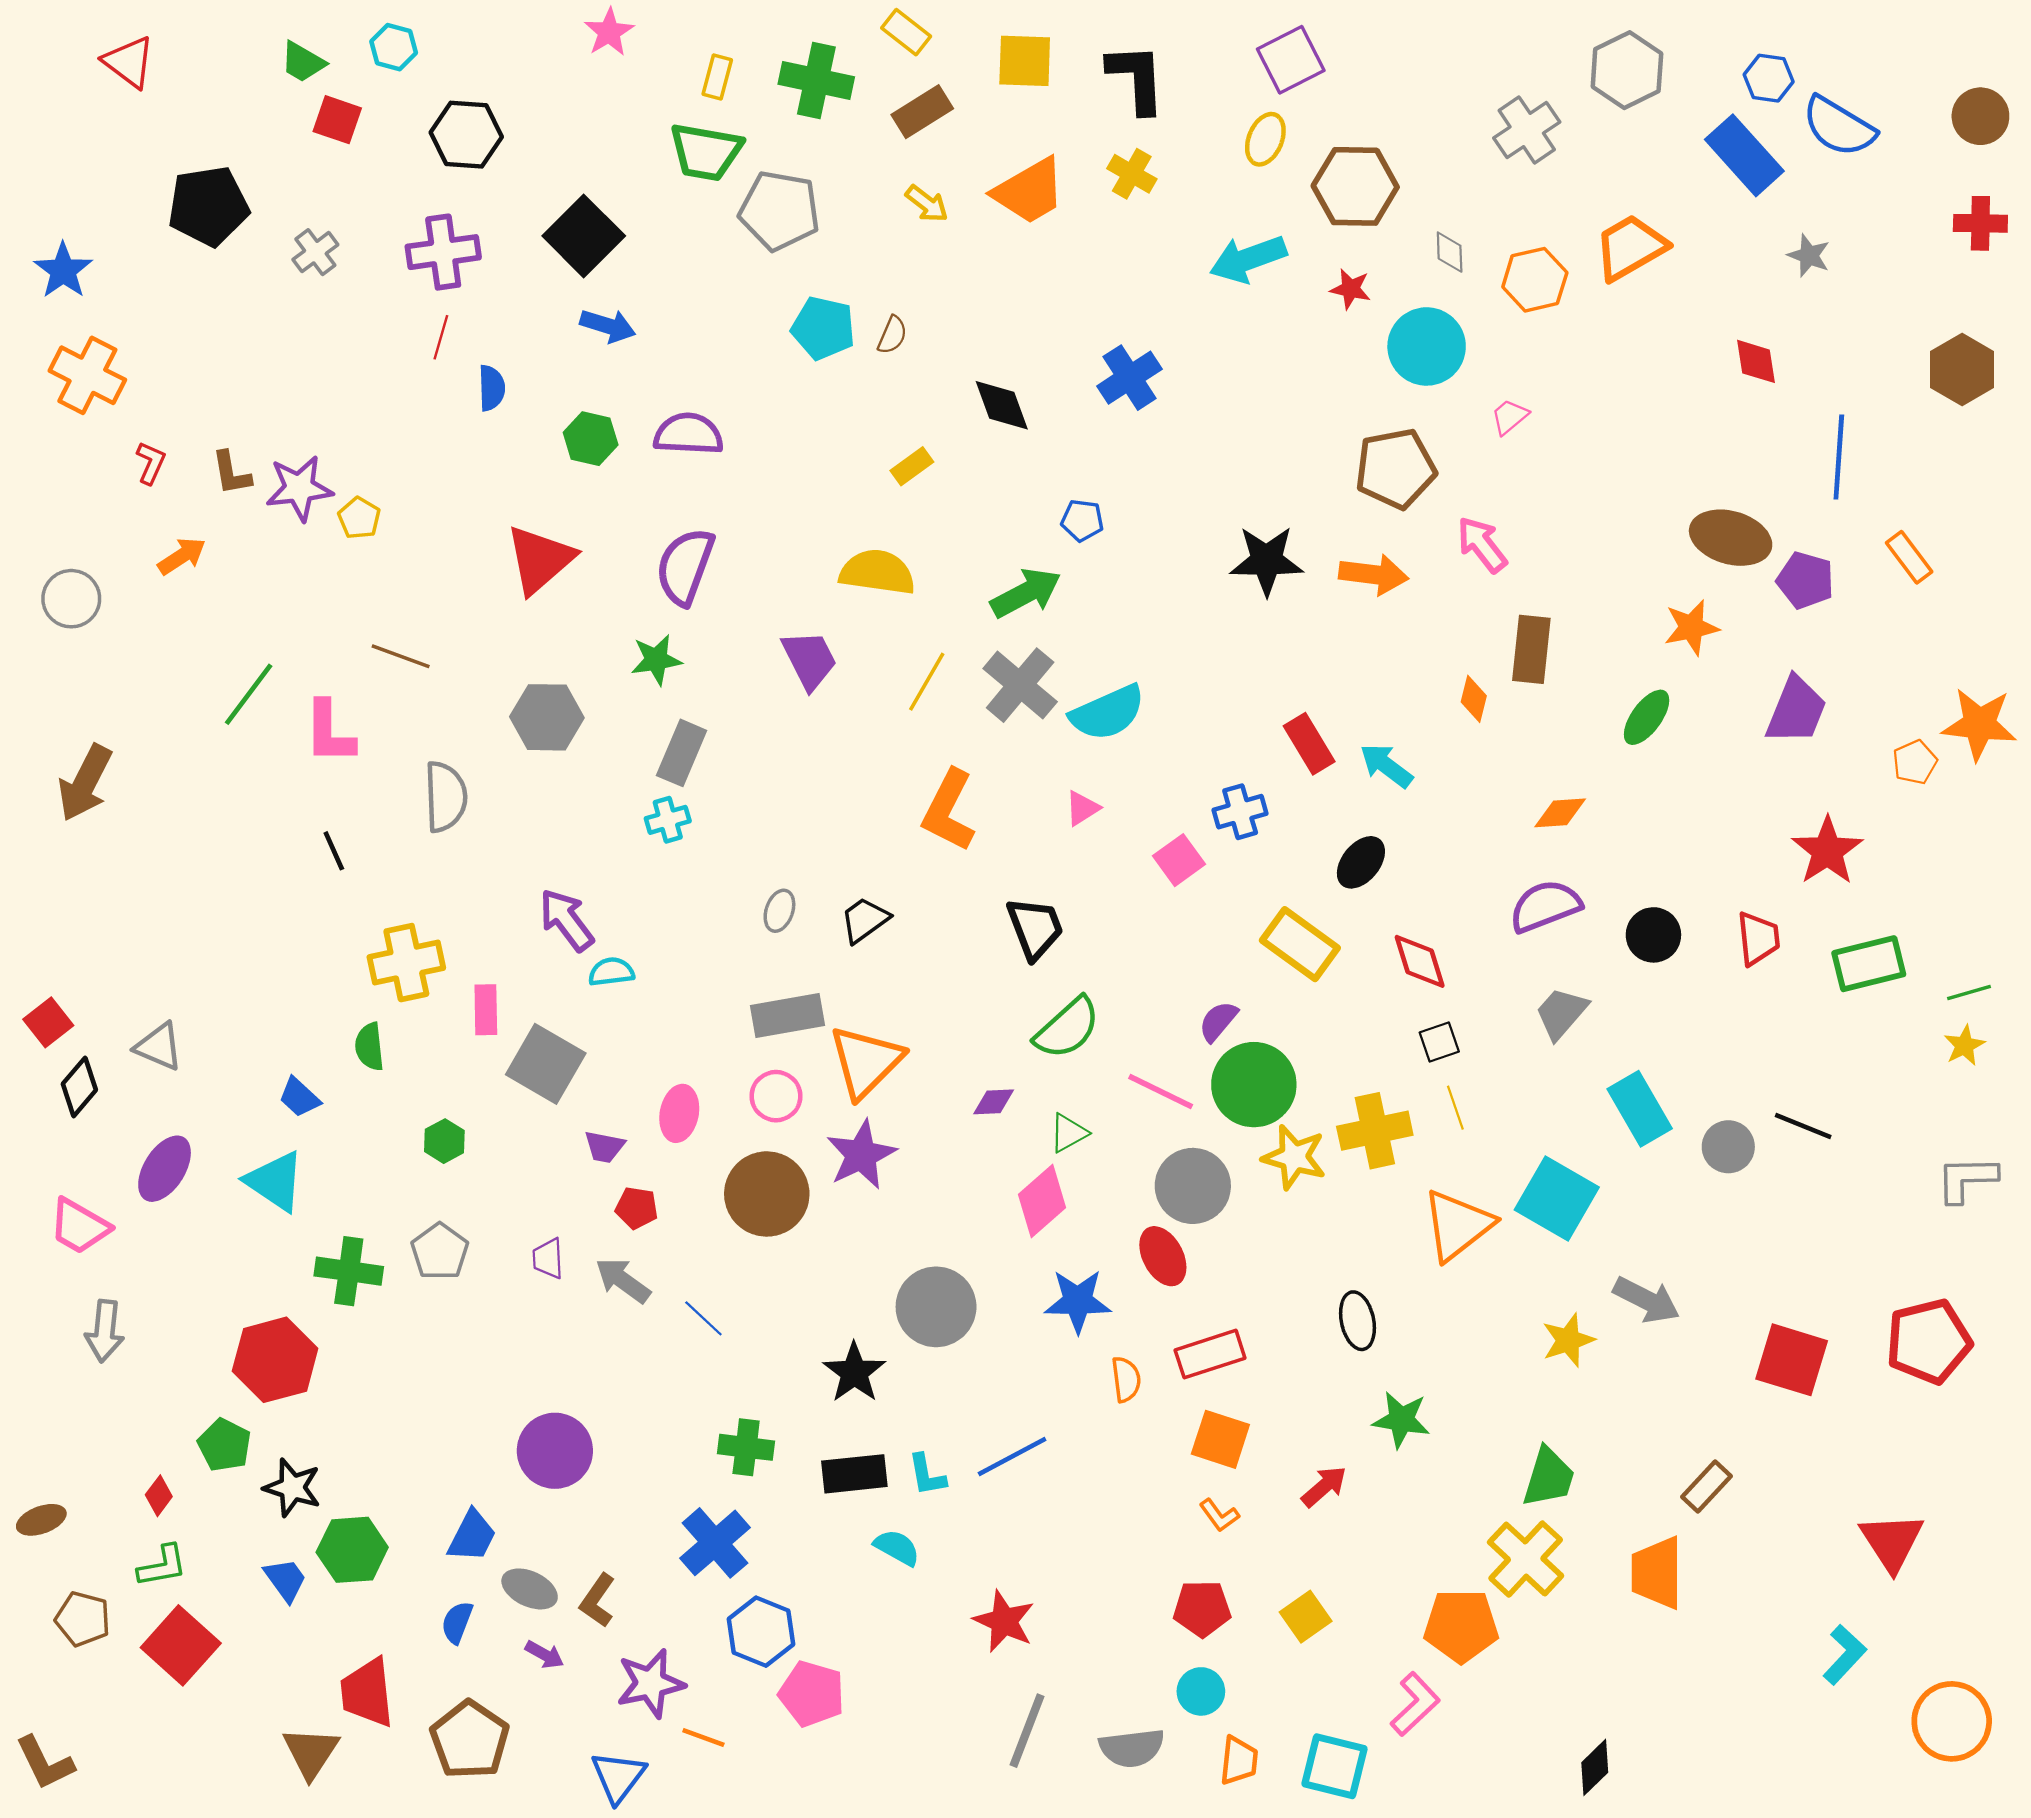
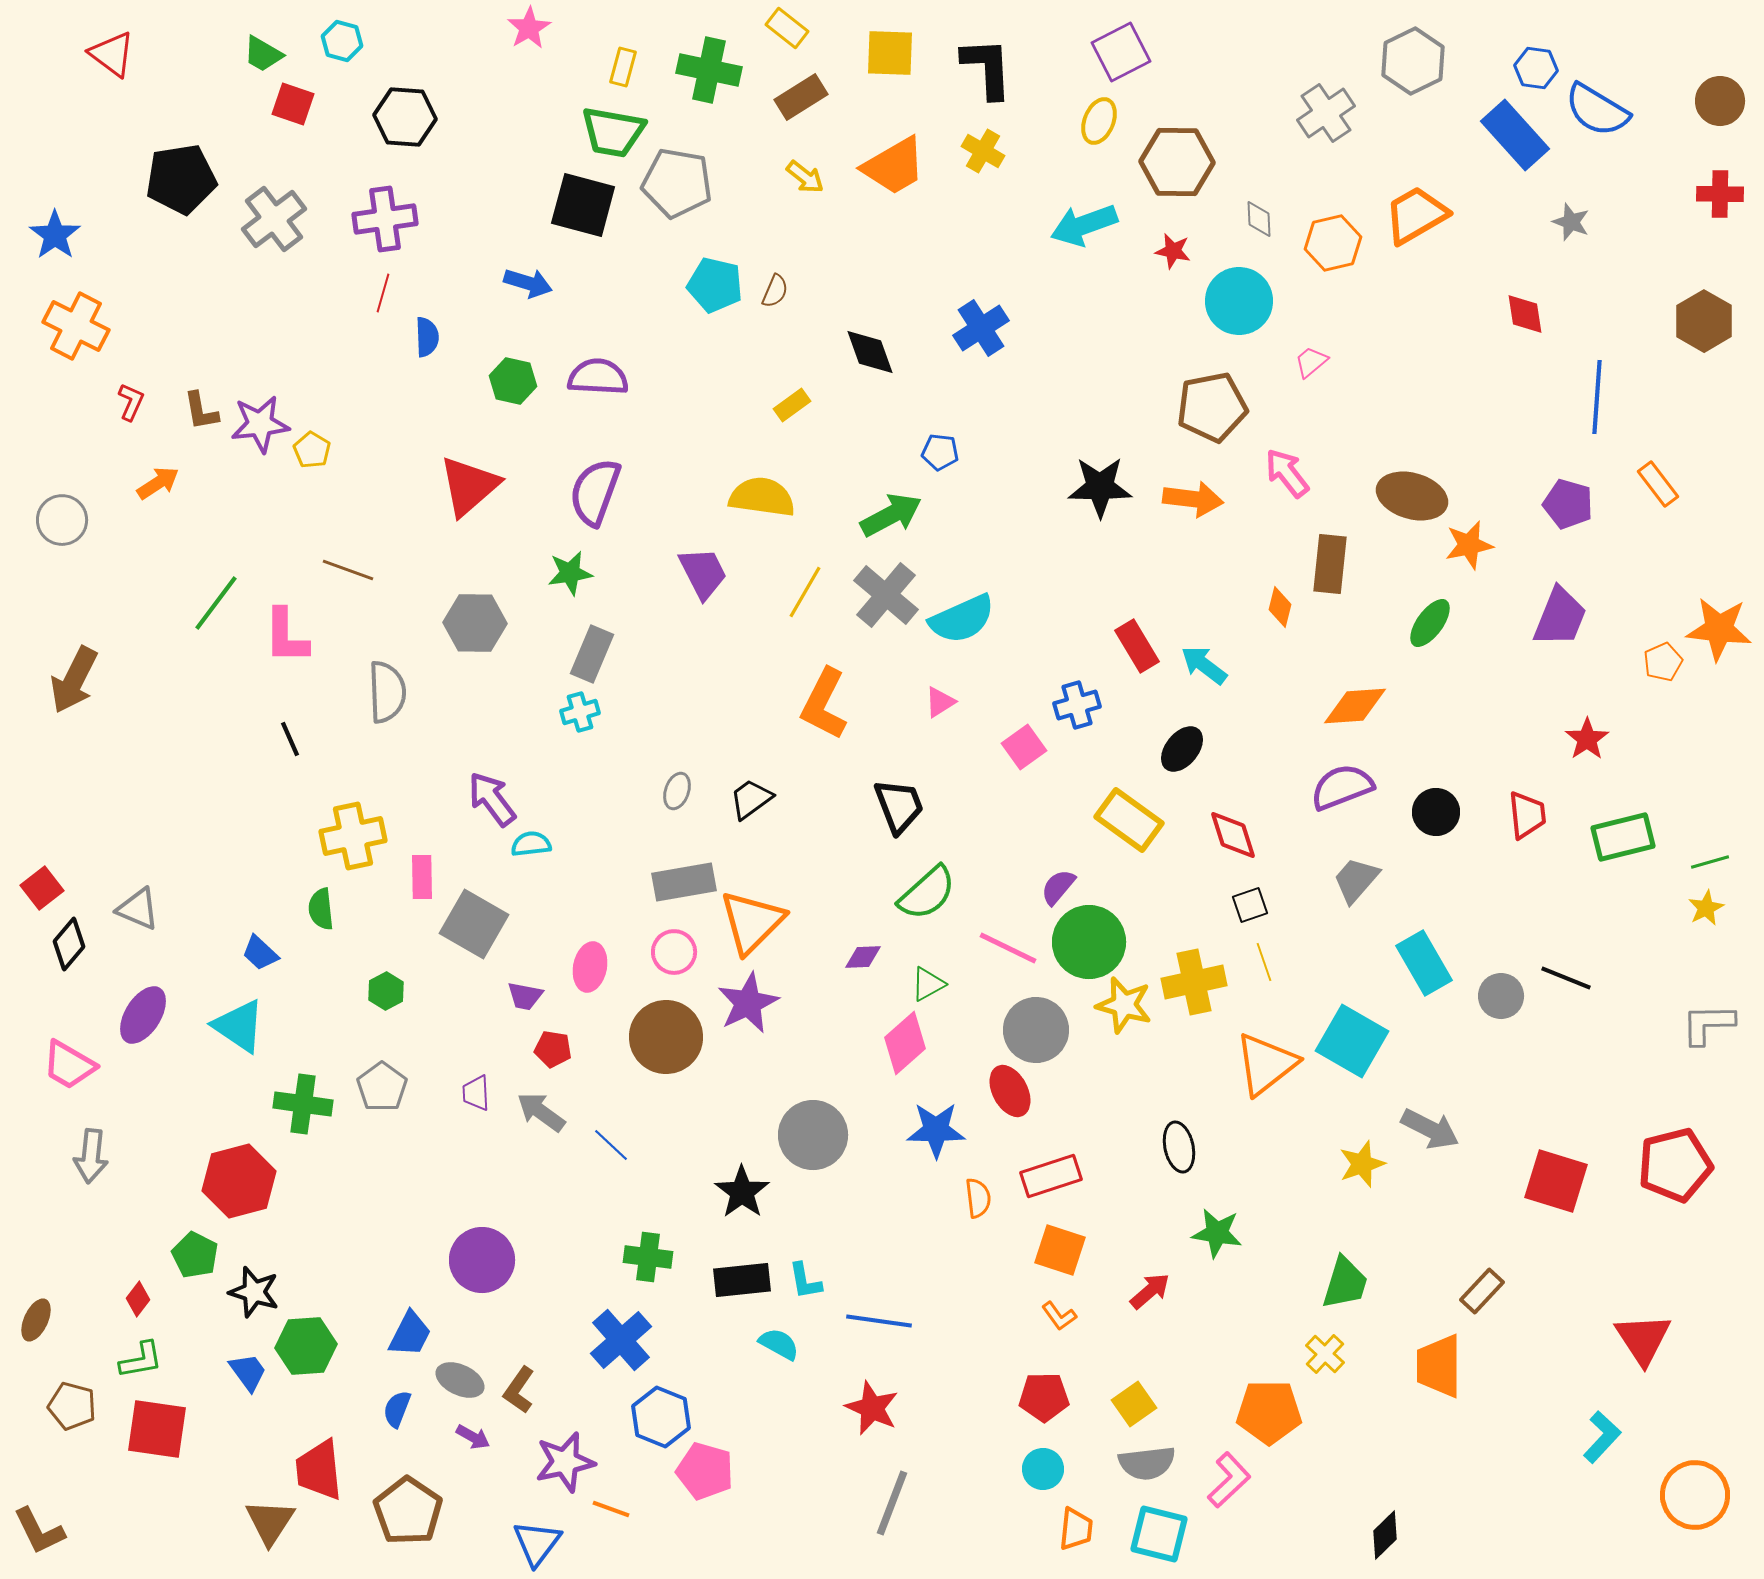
black square: (584, 236) -> (583, 205), moved, turned -30
gray cross: (315, 252) -> (274, 219), size x1.6
brown ellipse: (1731, 538) -> (1412, 496), moved
orange diamond: (1560, 813) -> (1355, 706), size x1.4
red star: (1827, 851) -> (1587, 739), size x0.7
blue line: (1012, 1457) -> (879, 1321), moved, turned 36
brown ellipse: (41, 1520) -> (36, 1320), turned -45
yellow cross: (1526, 1559) -> (1325, 1354), size x0.6
red square: (181, 1645) -> (157, 1429), turned -34
gray semicircle: (1132, 1748) -> (1147, 1463), moved

